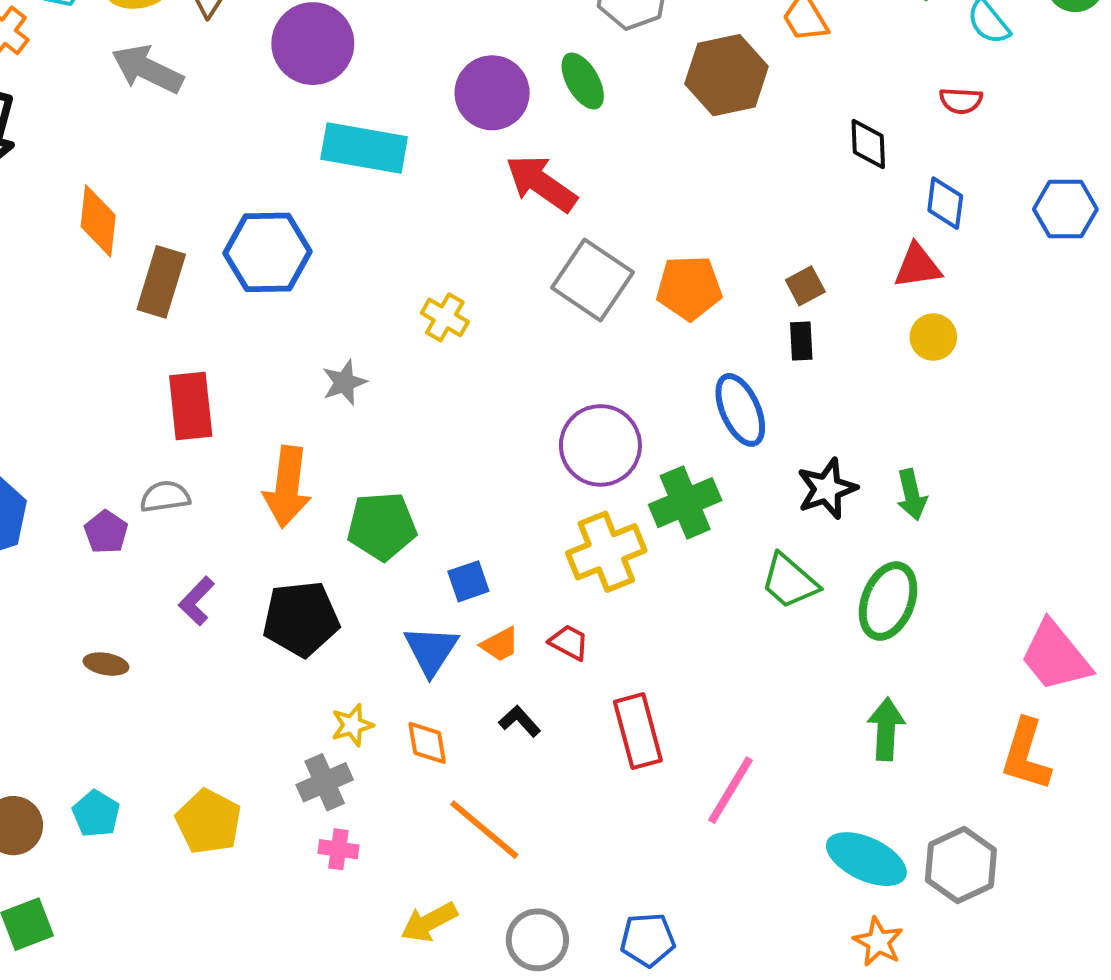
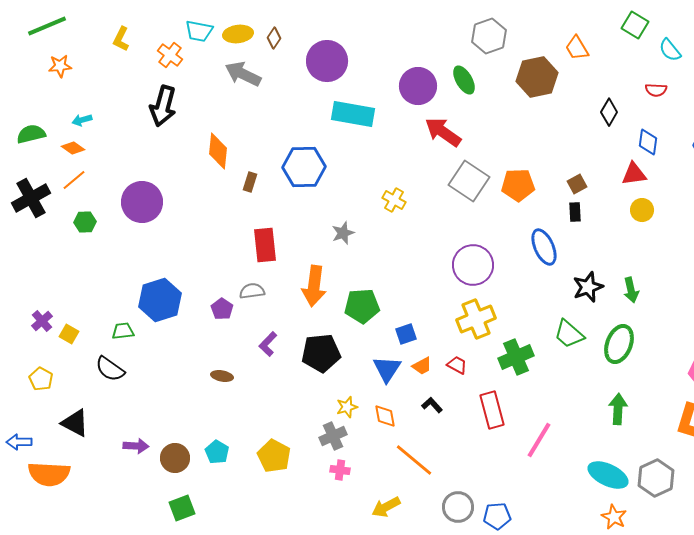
black diamond: (868, 144) -> (609, 112), turned 32
brown rectangle: (161, 282) -> (250, 182), size x0.6
green cross: (685, 503) -> (516, 357), moved
gray circle: (537, 940) -> (458, 507), moved

